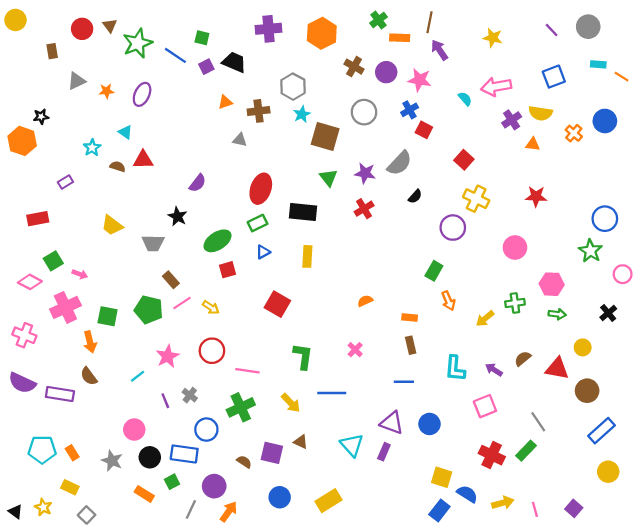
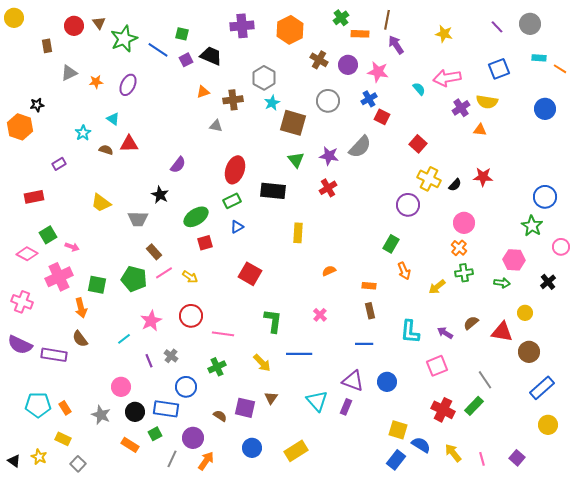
orange cross: (574, 133) -> (459, 248), moved
black semicircle: (415, 196) -> (455, 185), moved
yellow rectangle: (307, 256) -> (298, 233), moved
pink hexagon: (552, 284) -> (514, 260), moved
green cross: (241, 407) -> (217, 367), size x0.7
brown triangle: (301, 442) -> (271, 398), turned 40
yellow arrow: (503, 503) -> (453, 453), turned -114

